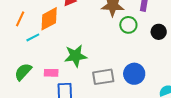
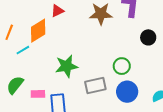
green circle: (128, 25) -> (122, 66), moved
pink rectangle: (51, 73) -> (38, 94), moved
blue circle: (134, 74) -> (127, 92), moved

